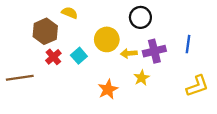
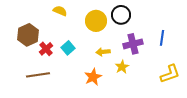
brown hexagon: (45, 31) -> (28, 35), moved
yellow circle: (107, 39) -> (96, 21), moved
yellow arrow: (129, 53) -> (103, 52), moved
brown line: (20, 78) -> (38, 75), moved

